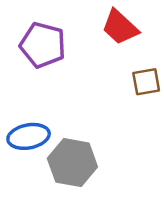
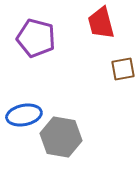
red trapezoid: (120, 27) -> (101, 23), turned 32

